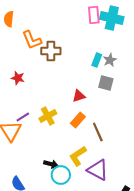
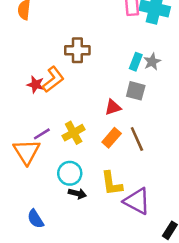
orange L-shape: (32, 40) -> (53, 79), moved, turned -105
gray square: (106, 83) -> (136, 91), moved
brown line: (98, 132) -> (137, 139), moved
yellow L-shape: (78, 156) -> (112, 183), turned -65
cyan circle: (61, 175) -> (70, 173), moved

